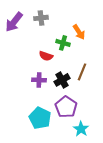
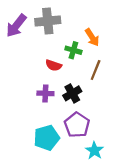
gray cross: (41, 18) -> (48, 21), size x1.5
brown line: (82, 72) -> (96, 70), moved
cyan pentagon: (40, 118) -> (47, 138), turned 30

